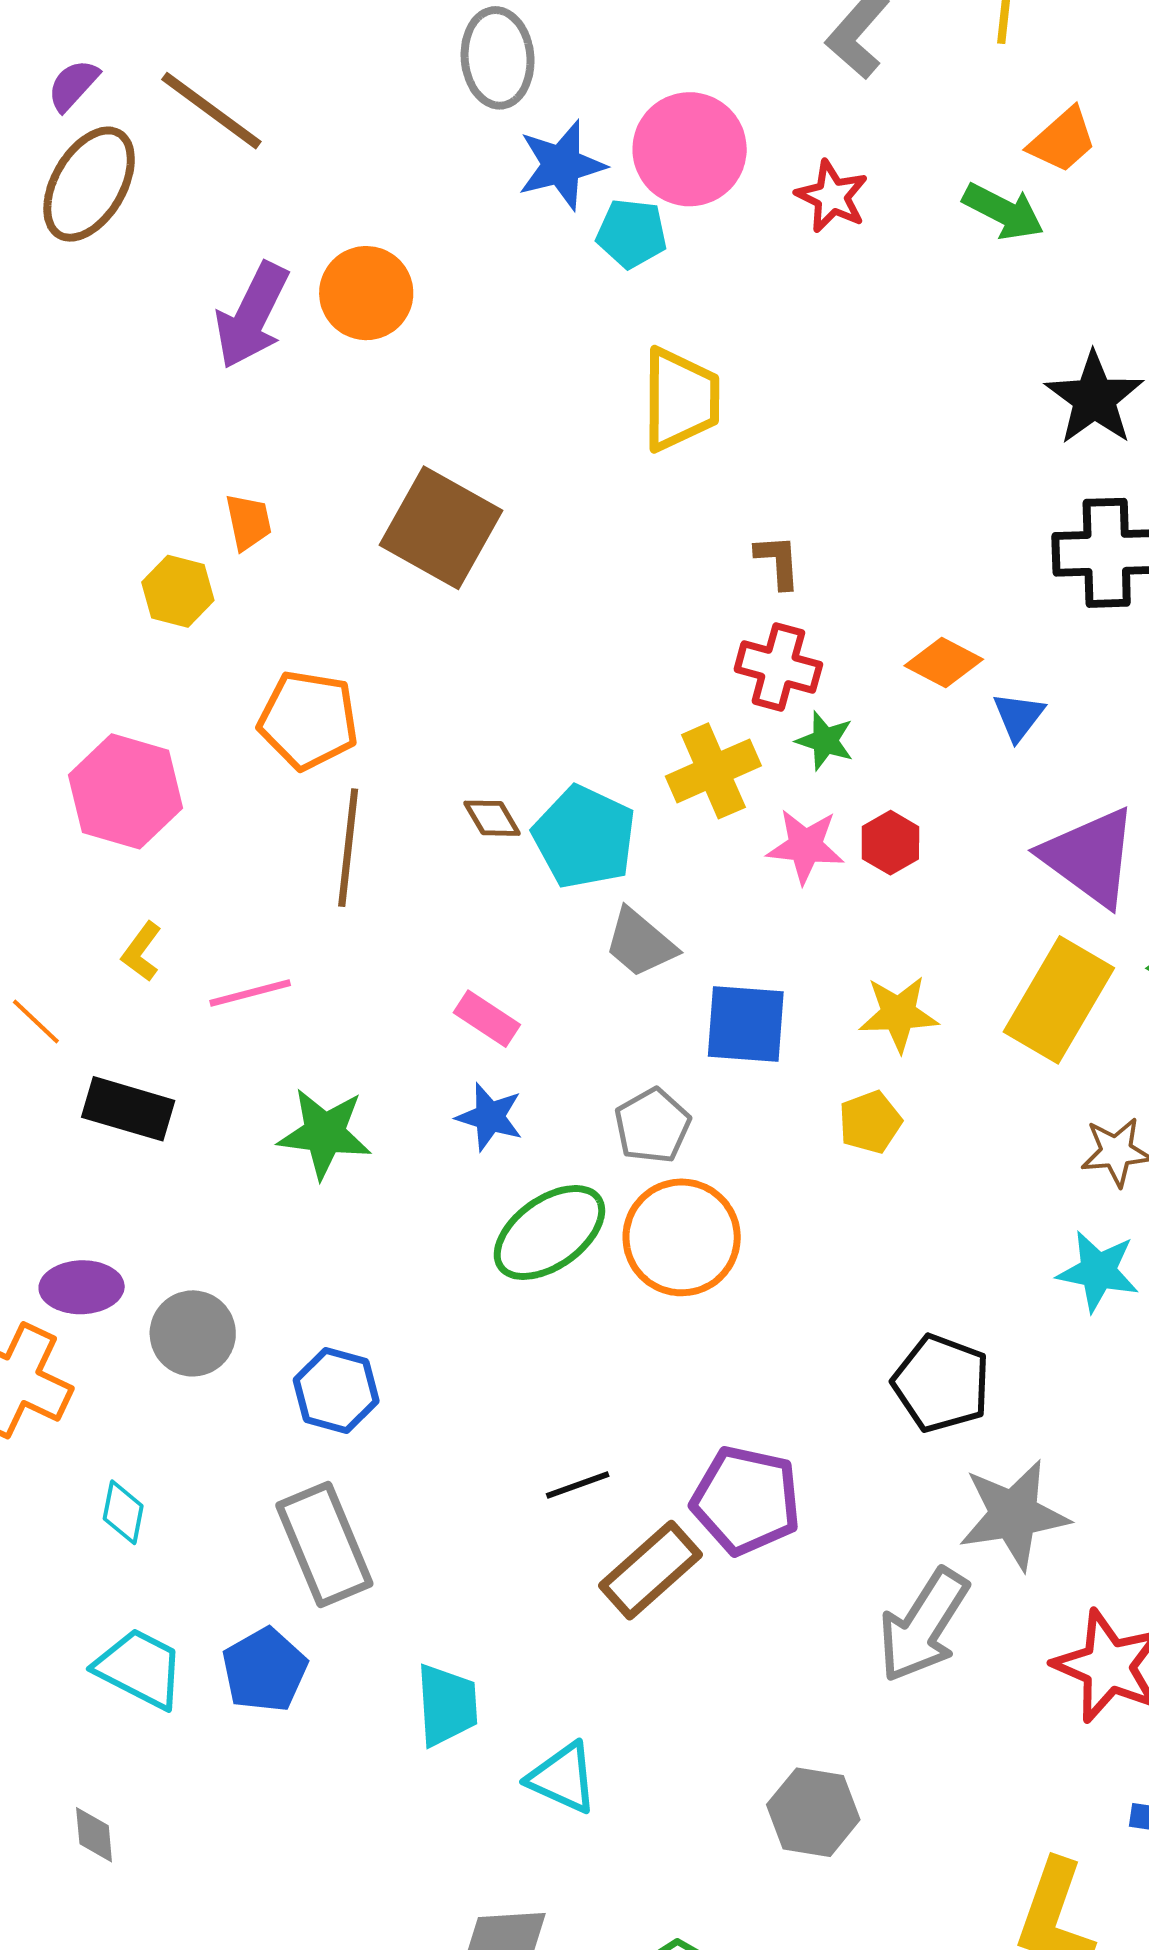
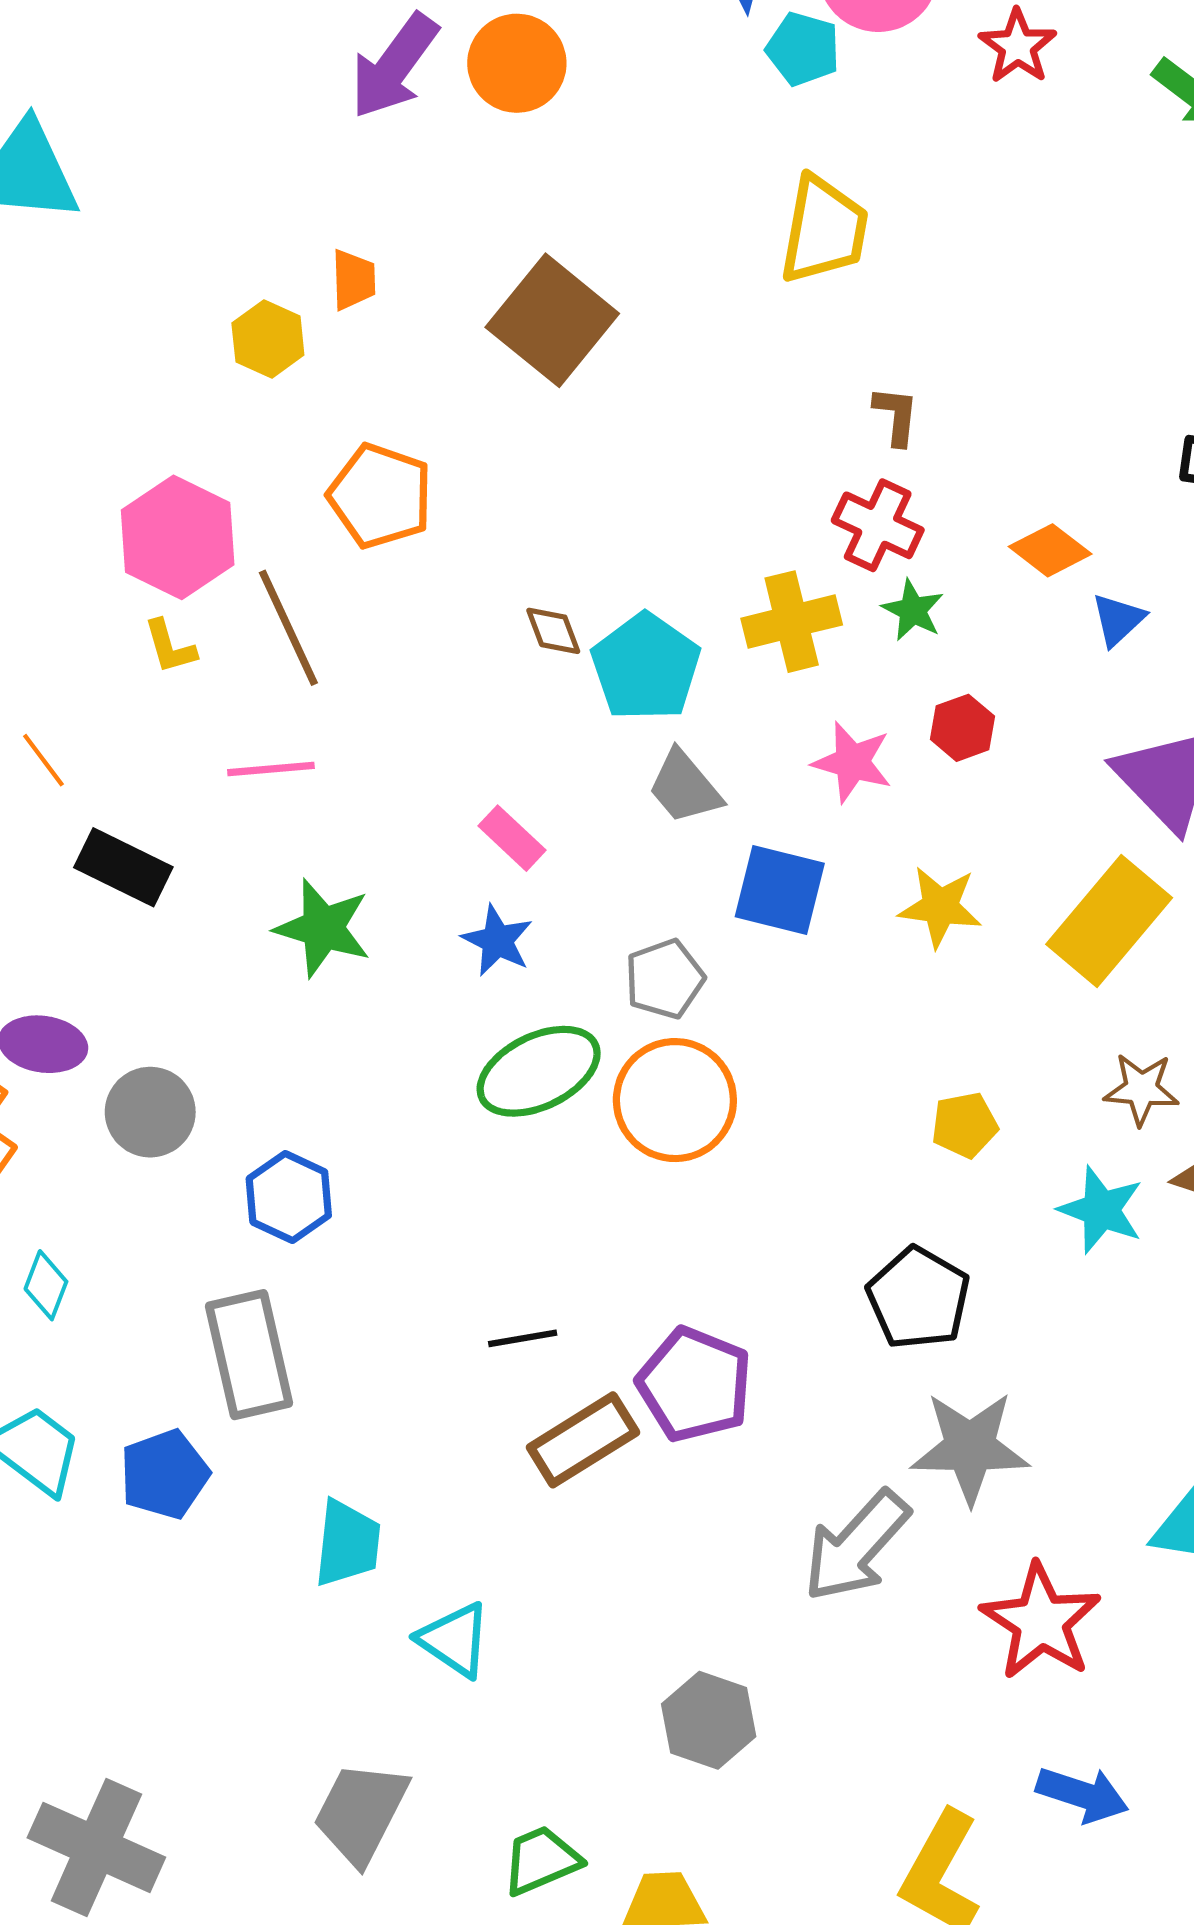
pink star: (805, 846) -> (852, 762), moved
brown line: (348, 848) -> (288, 628), moved, turned -41
yellow L-shape: (142, 952) -> (170, 647), moved, turned -62
yellow pentagon: (870, 1122) -> (965, 1125), moved

